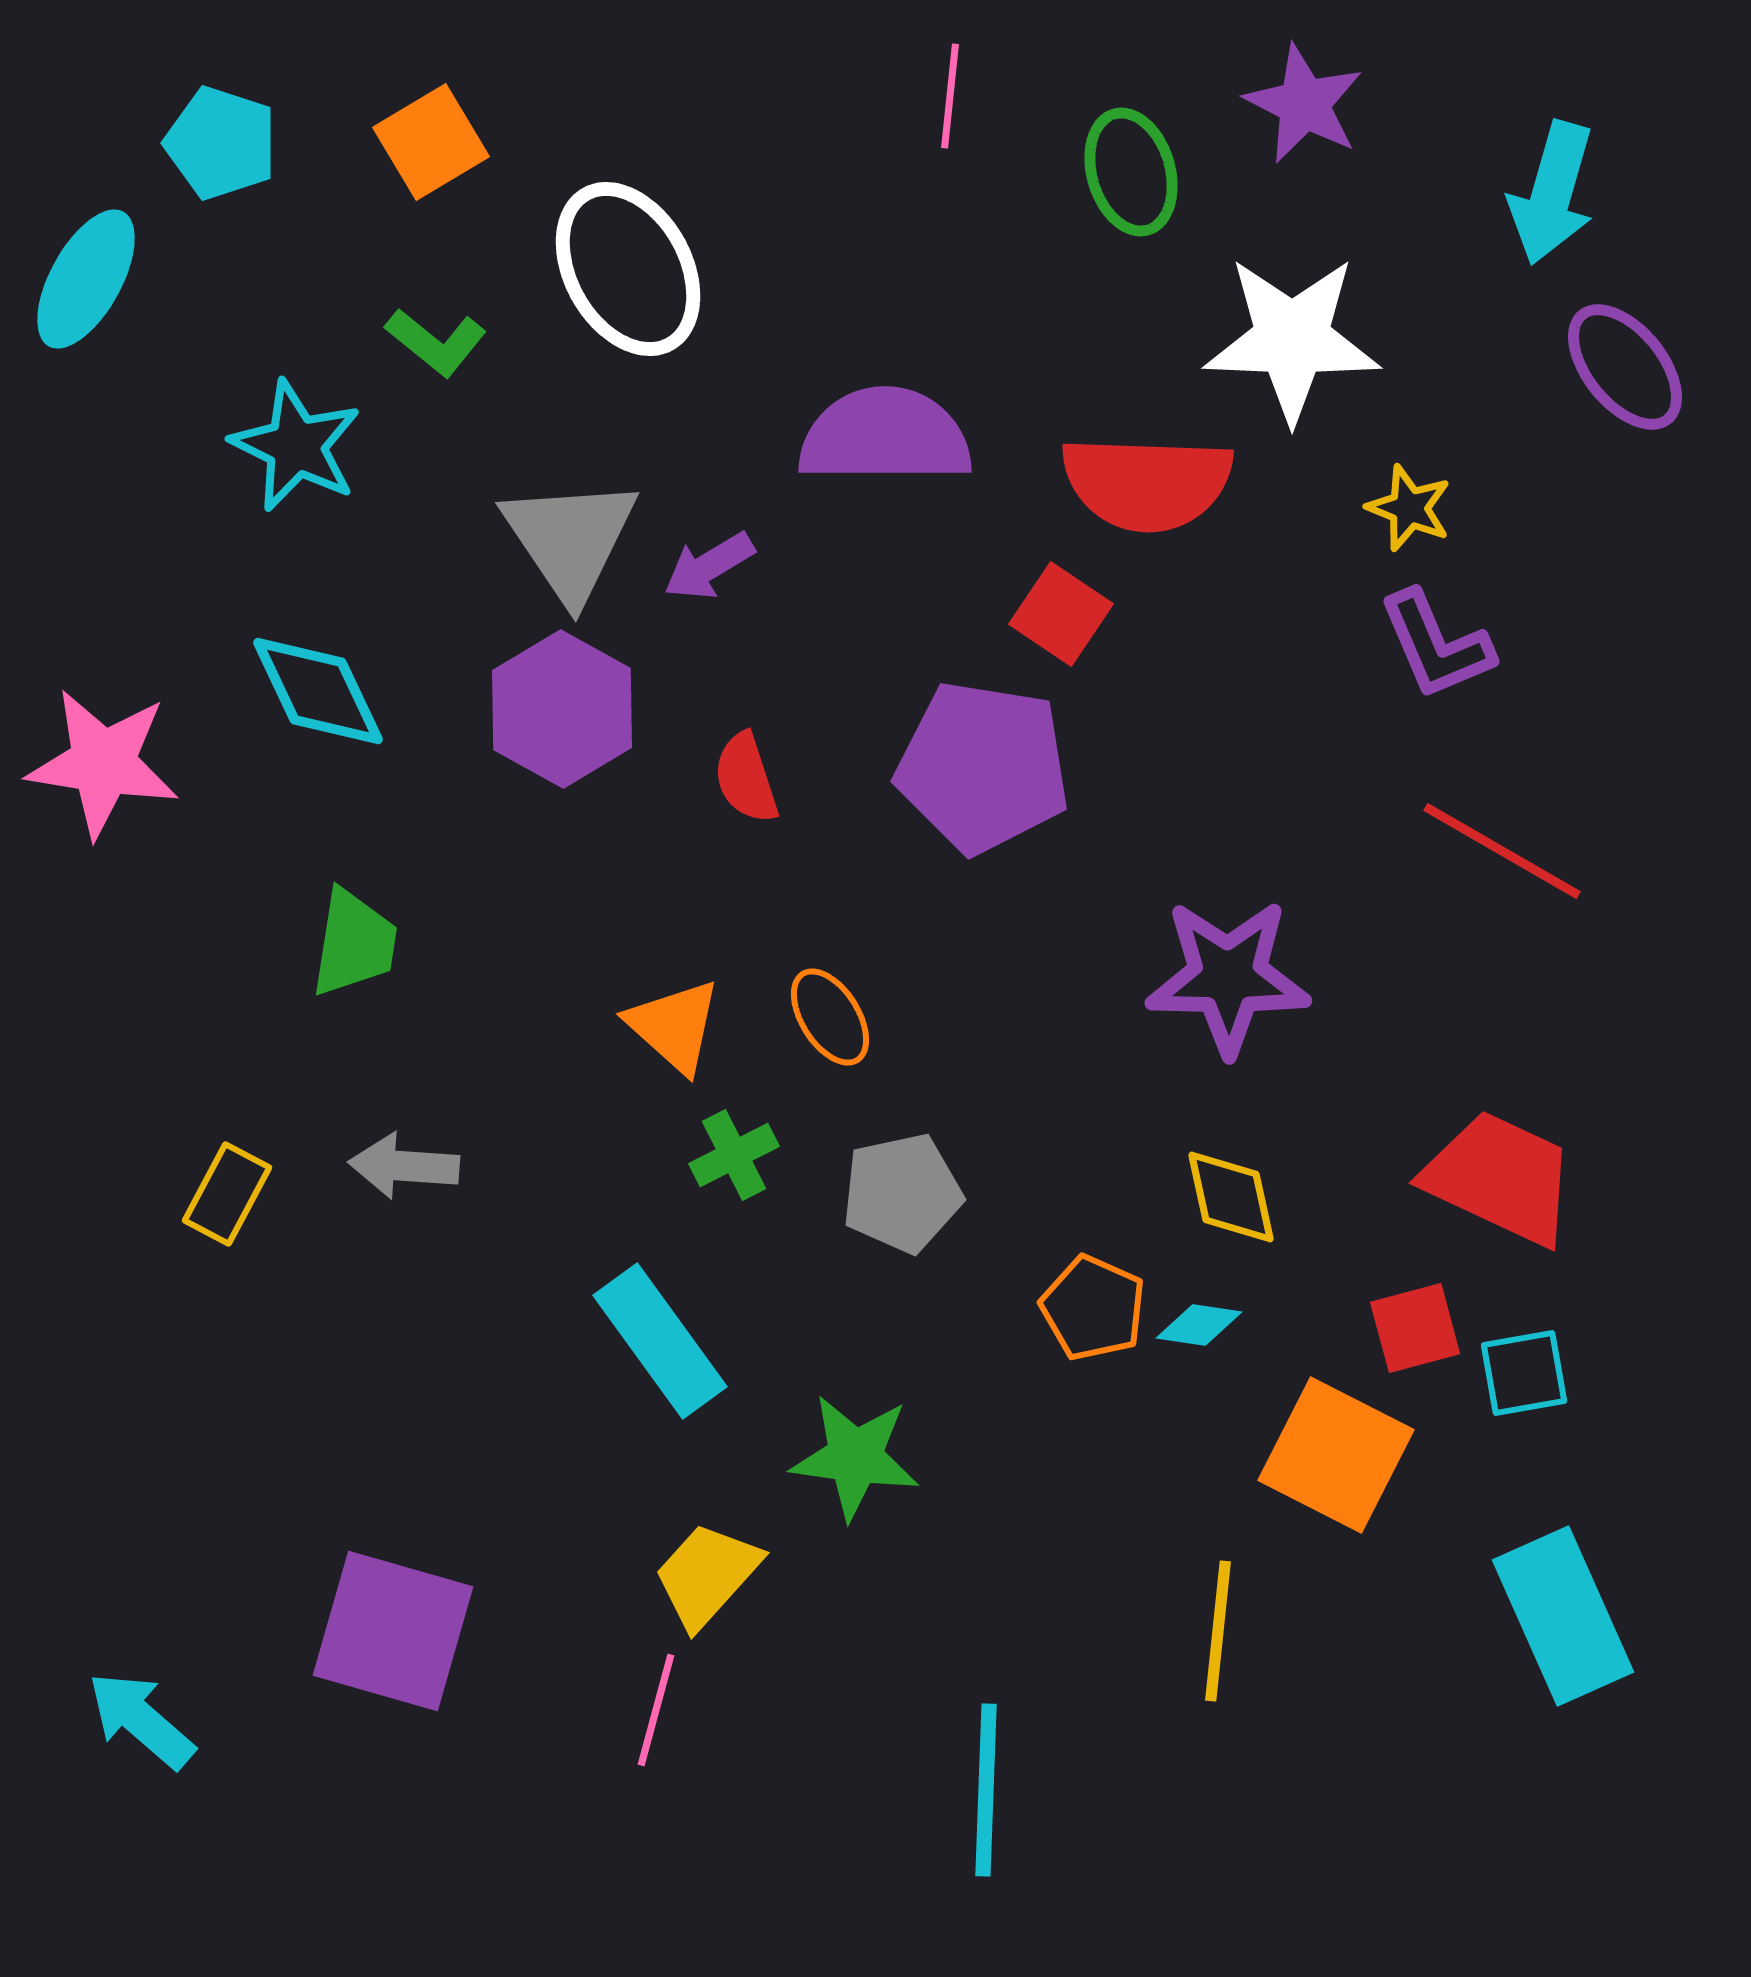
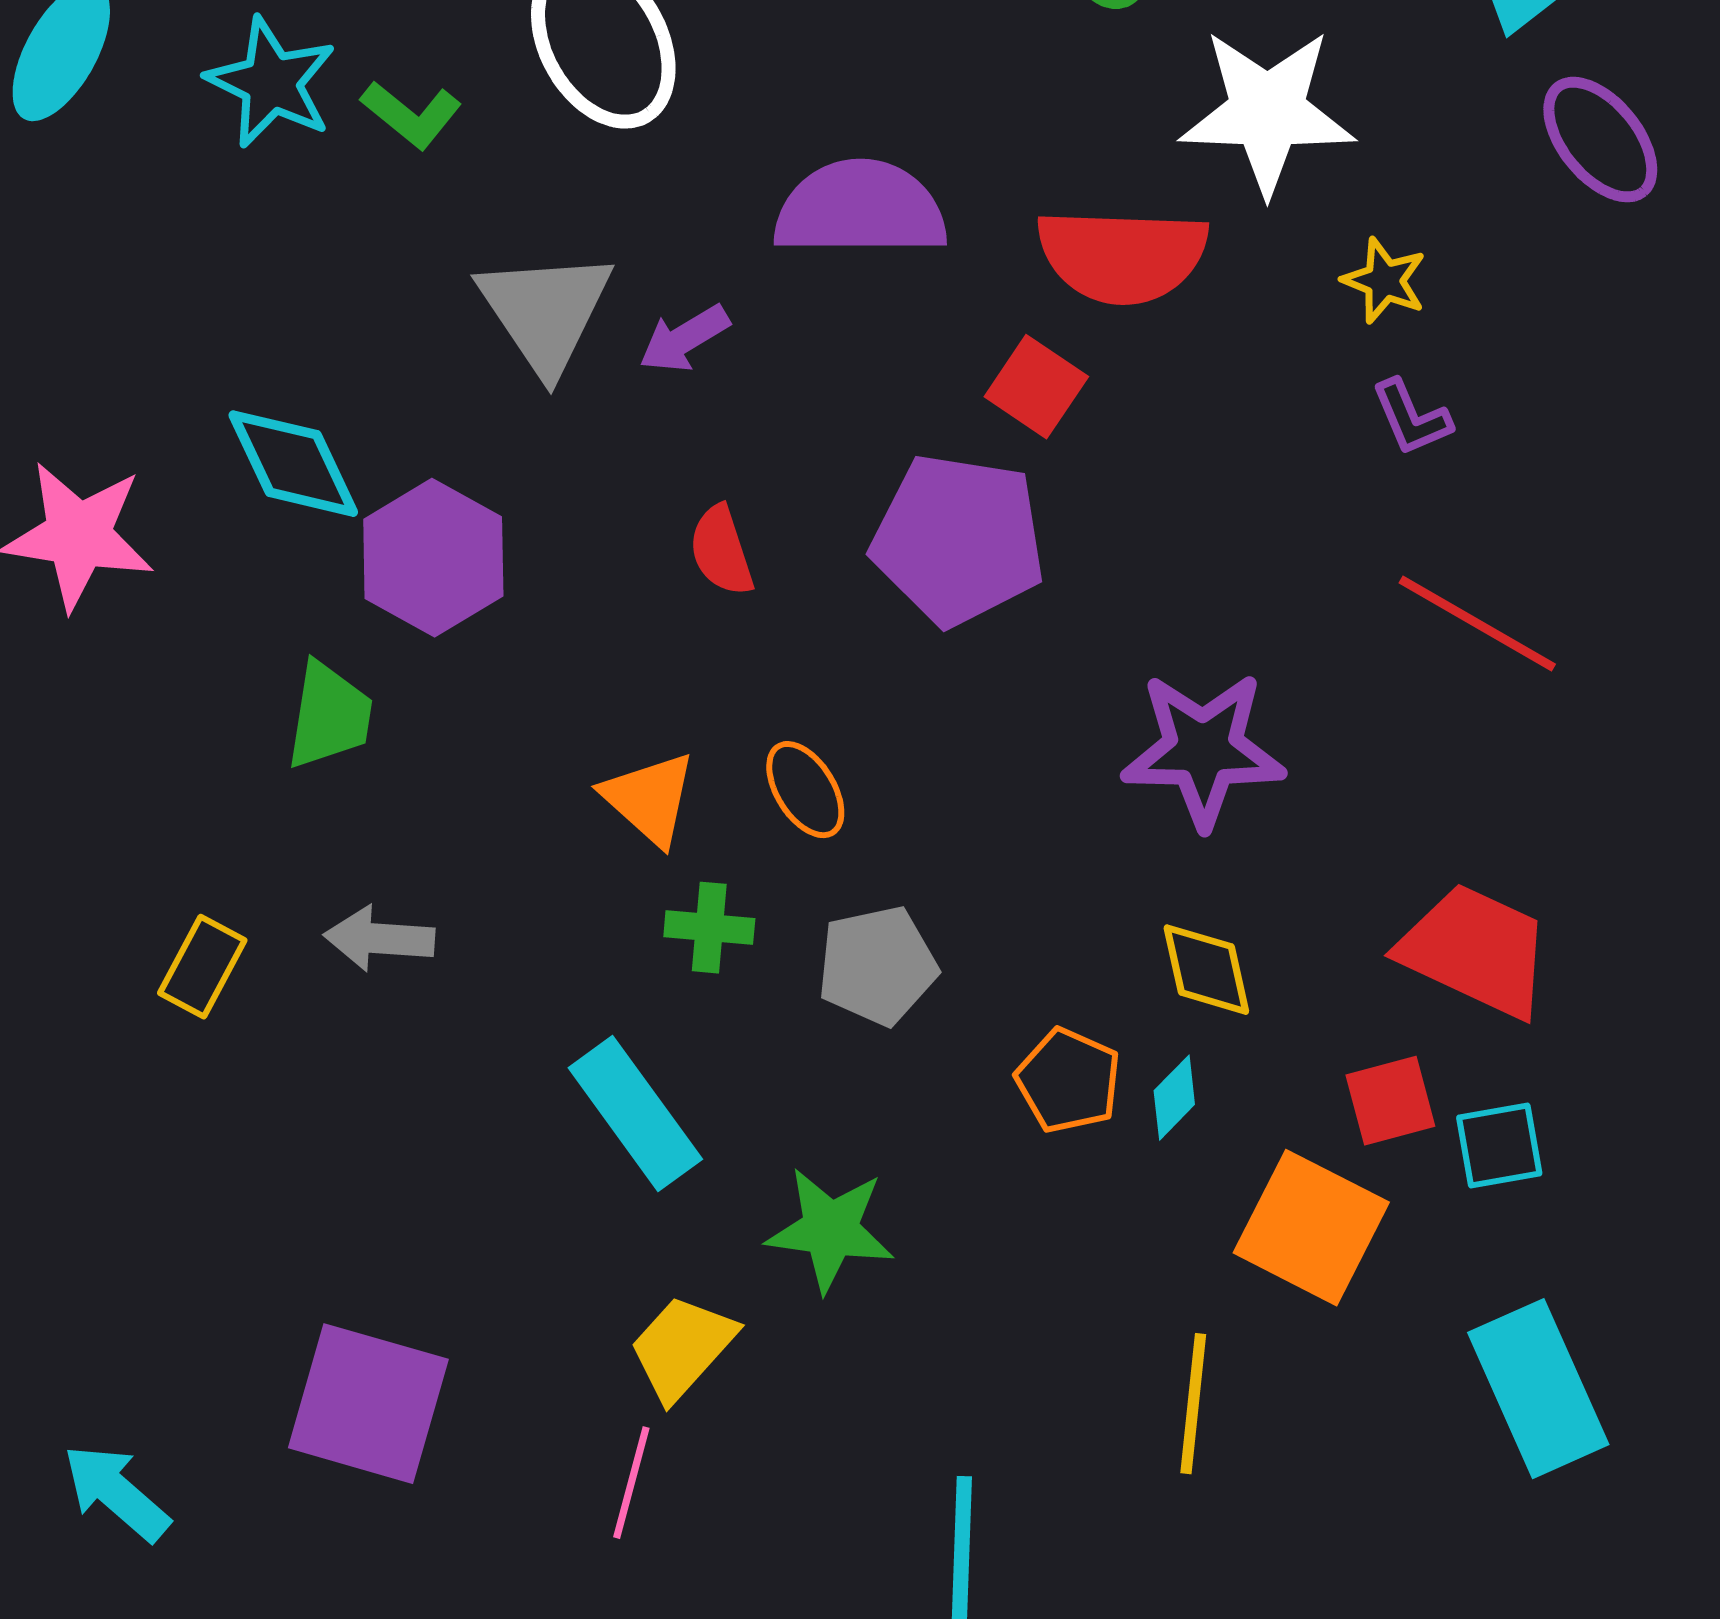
cyan star: (296, 446) -> (271, 83), moved
purple L-shape: (1436, 645) -> (1411, 418), size x0.7
purple hexagon: (562, 709) -> (433, 558), moved
green cross: (734, 1155) -> (709, 928), turned 32
cyan diamond: (1199, 1325) -> (1174, 1098), turned -54

